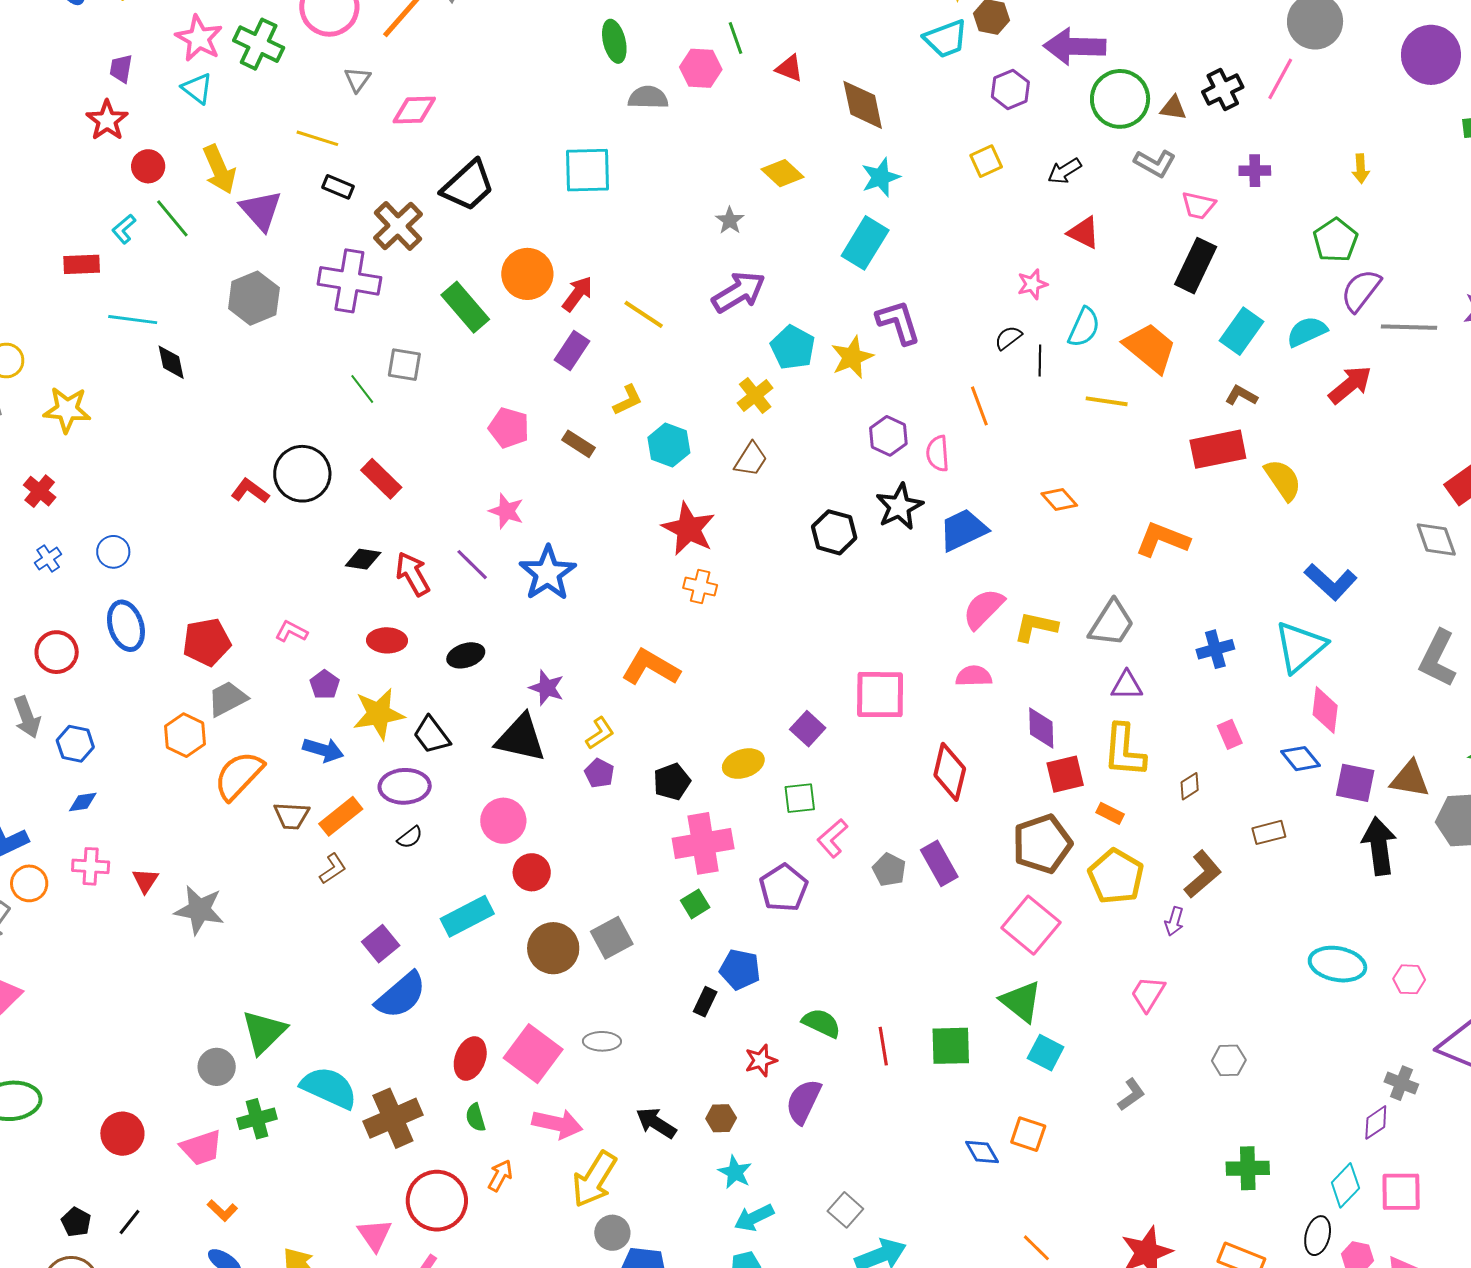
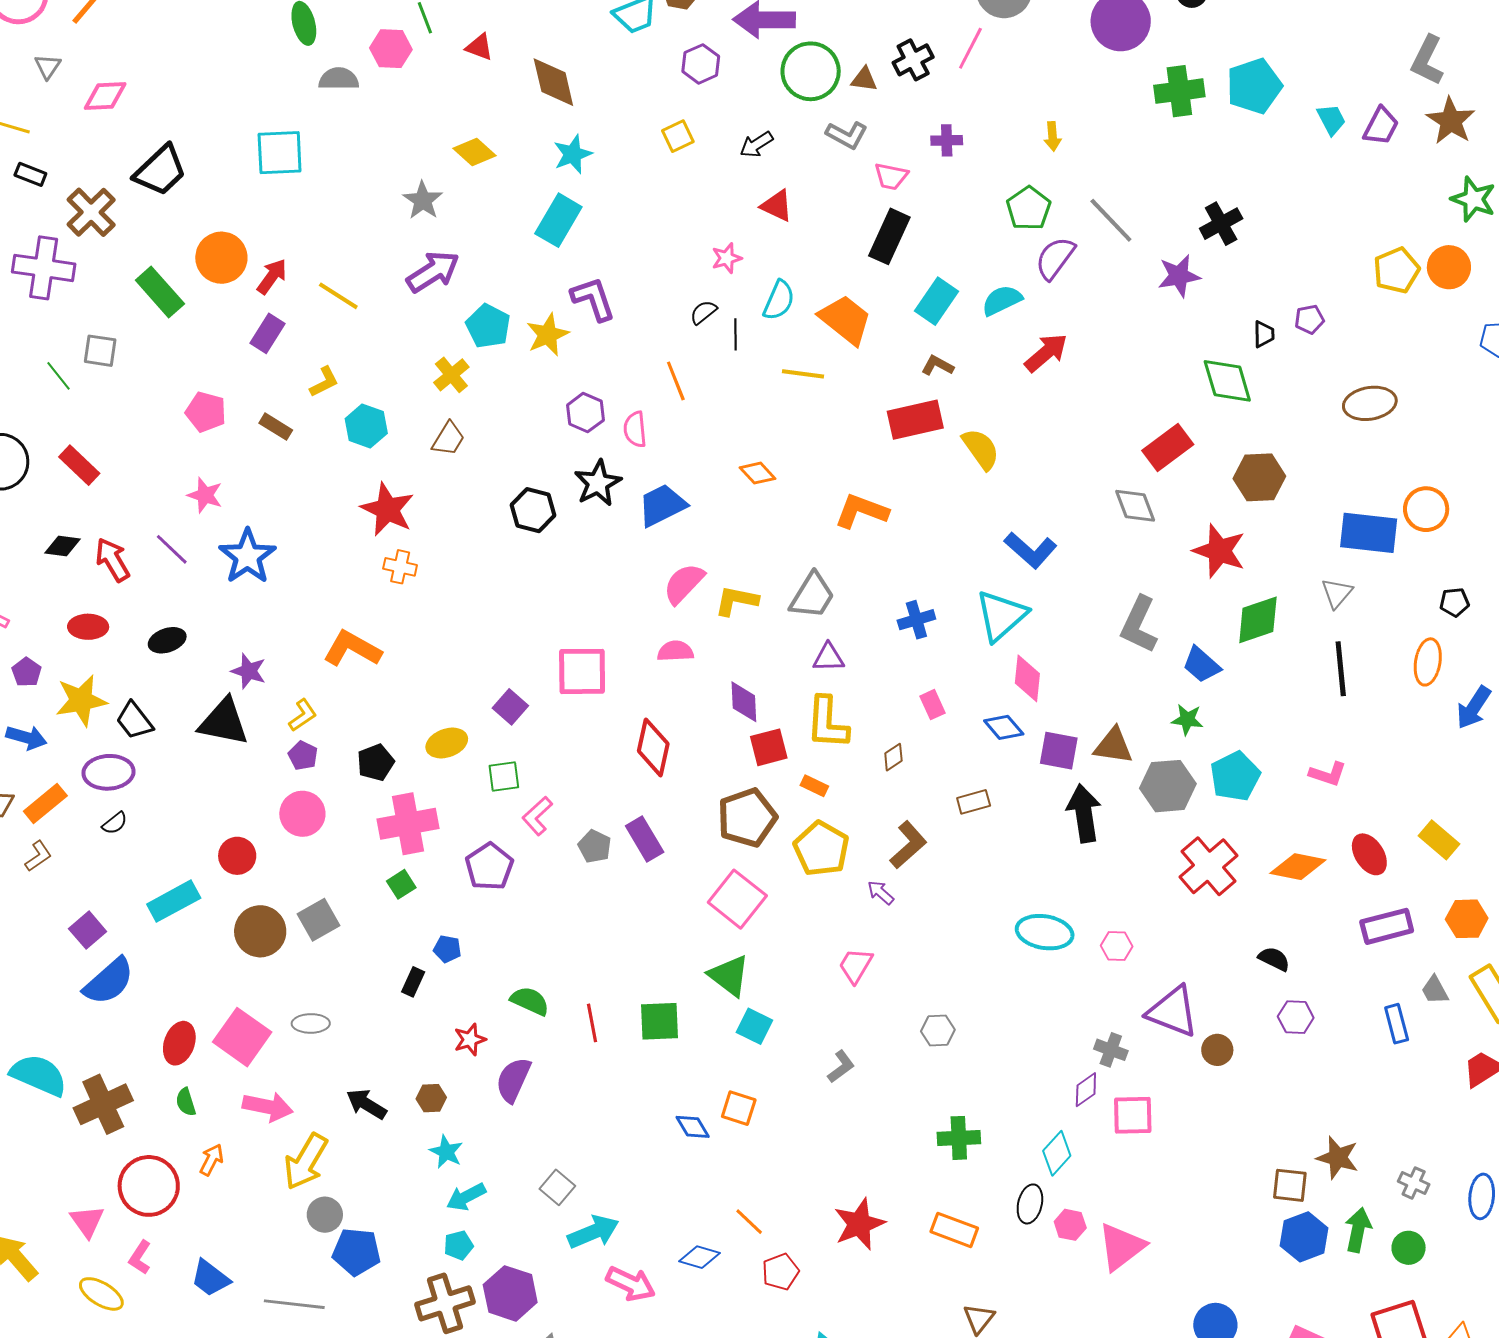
gray star: (730, 220) -> (423, 200), size x1.4
gray line: (1409, 327) -> (1111, 220), moved, turned 46
pink circle: (503, 821) -> (302, 814), moved
purple arrow: (1174, 921) -> (881, 893), turned 116
blue pentagon: (740, 969) -> (447, 949), size x0.7
pink square: (1401, 1192) -> (1133, 1115), moved

